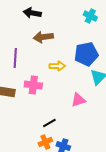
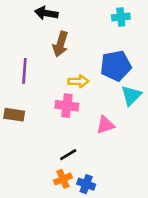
cyan cross: (90, 16) -> (121, 17), turned -32
brown arrow: (43, 37) -> (60, 44), turned -66
pink cross: (33, 85) -> (67, 106), moved

